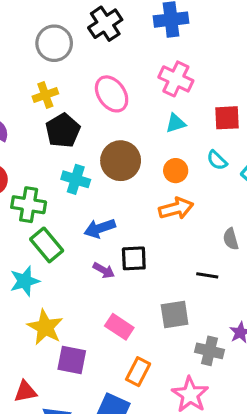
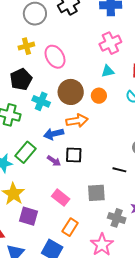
pink cross: (176, 79) -> (110, 43), turned 35
pink ellipse: (112, 94) -> (55, 57), moved
black pentagon: (63, 131) -> (21, 79), moved
orange circle: (176, 171) -> (99, 96), moved
orange arrow: (176, 208) -> (77, 121), moved
green rectangle: (47, 245) -> (25, 152), moved, turned 75

